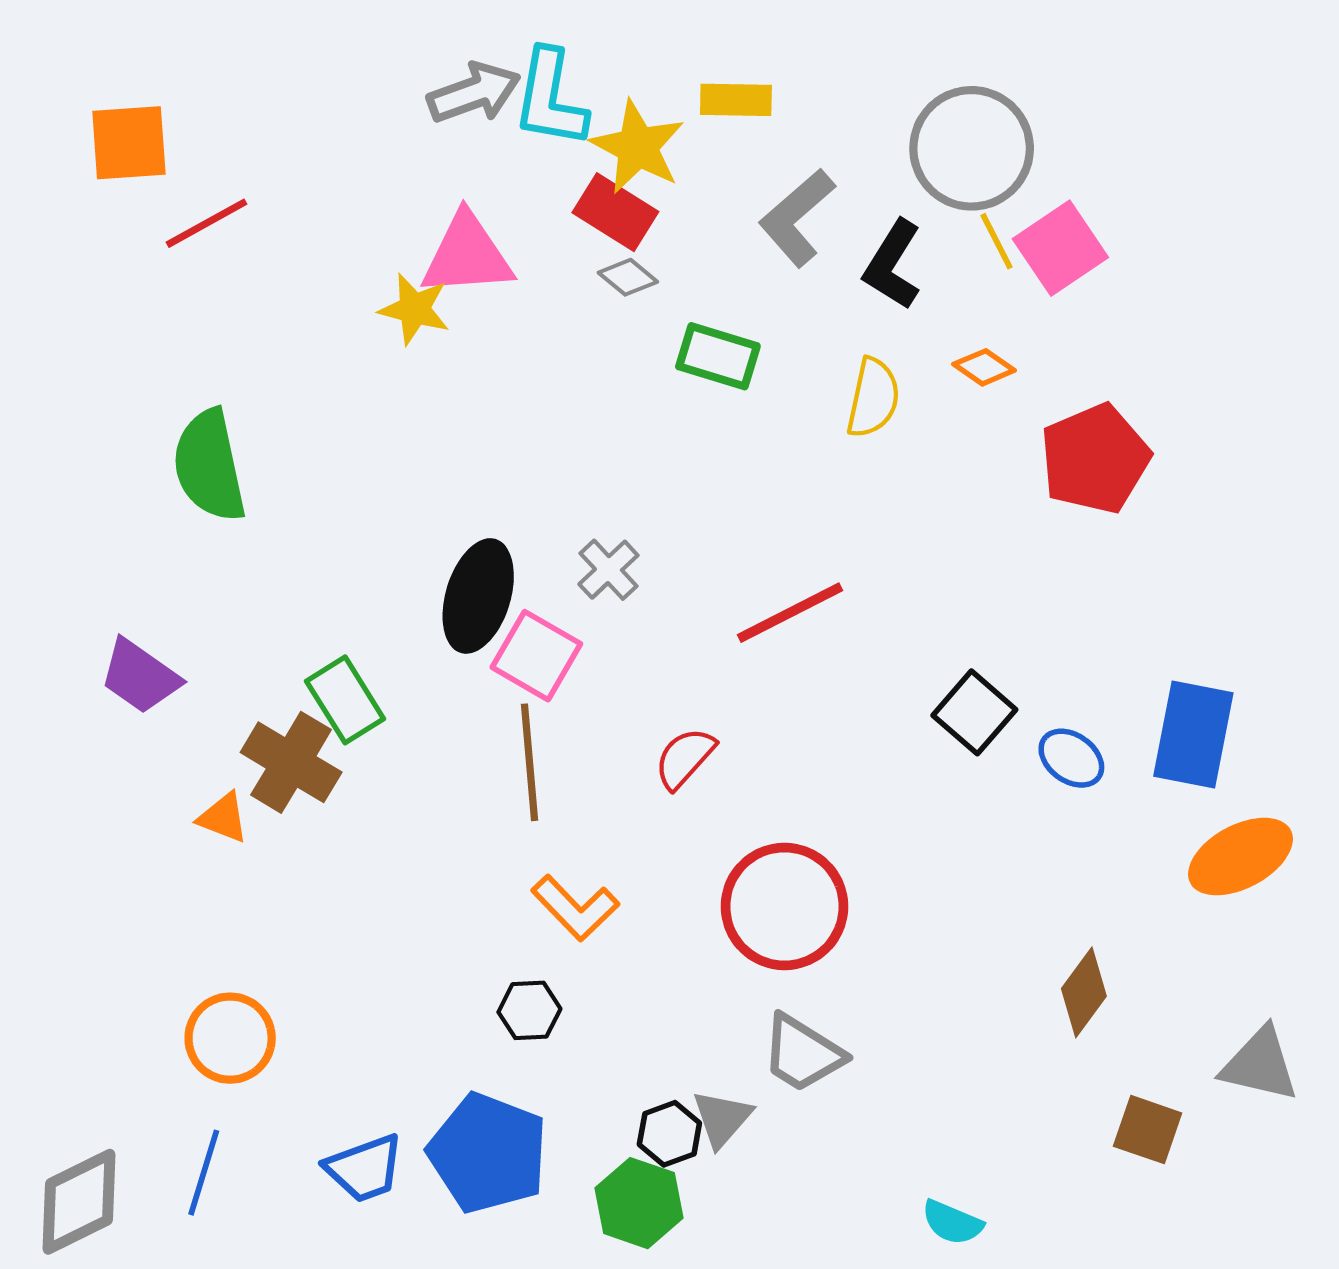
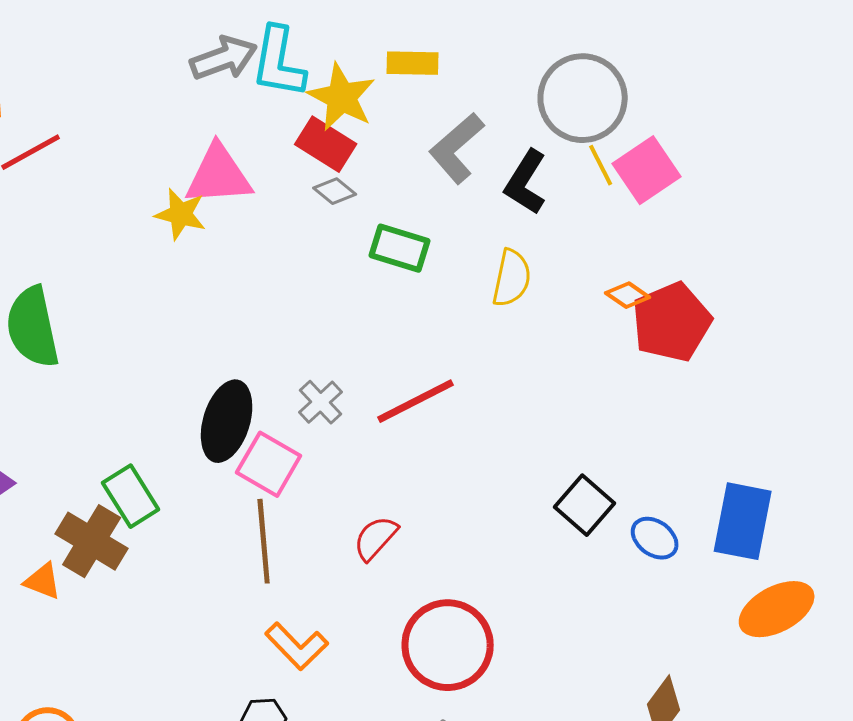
orange diamond: (984, 367) -> (628, 295), moved
red line: (790, 613) -> (416, 401), moved

